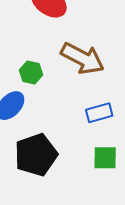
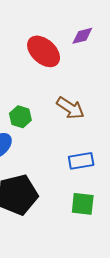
brown arrow: (83, 58) -> (70, 108), size x0.7

